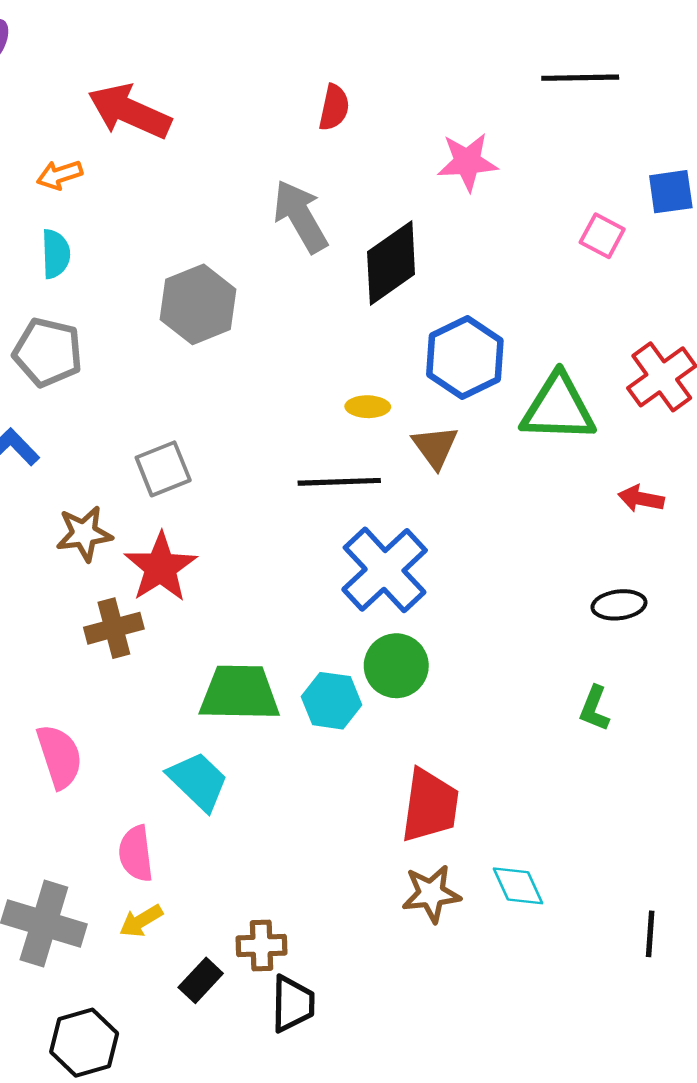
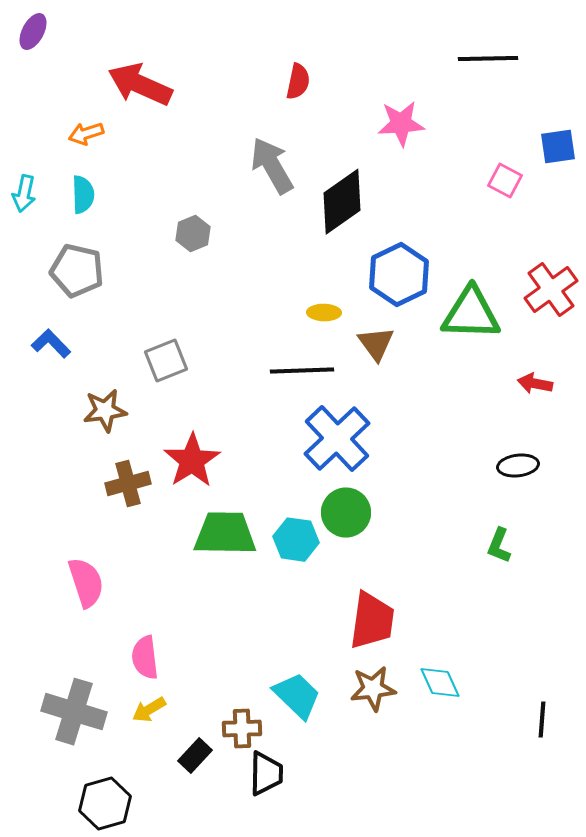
gray hexagon: (198, 304) -> (193, 234), size x0.6
red star: (161, 567) -> (192, 461), moved
cyan trapezoid: (198, 781) -> (297, 696), moved

